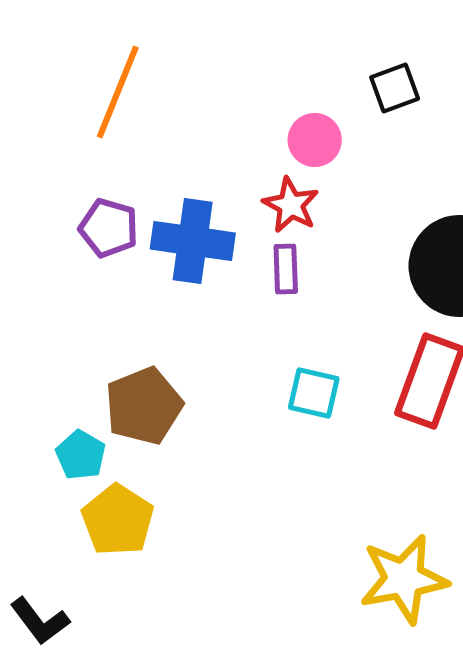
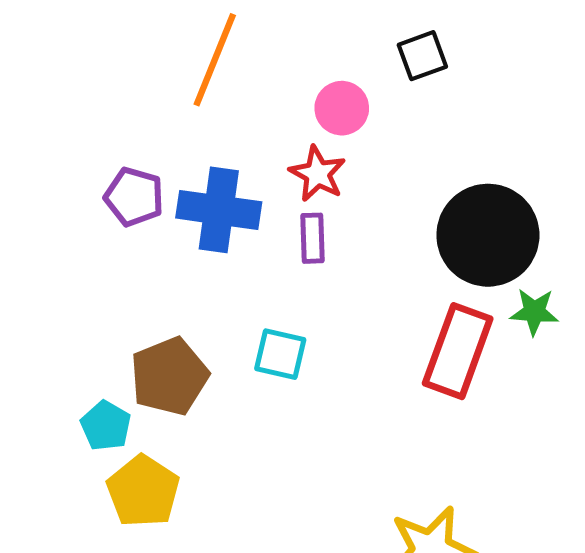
orange line: (118, 92) -> (215, 60), moved
cyan square: (314, 393) -> (280, 354), moved

